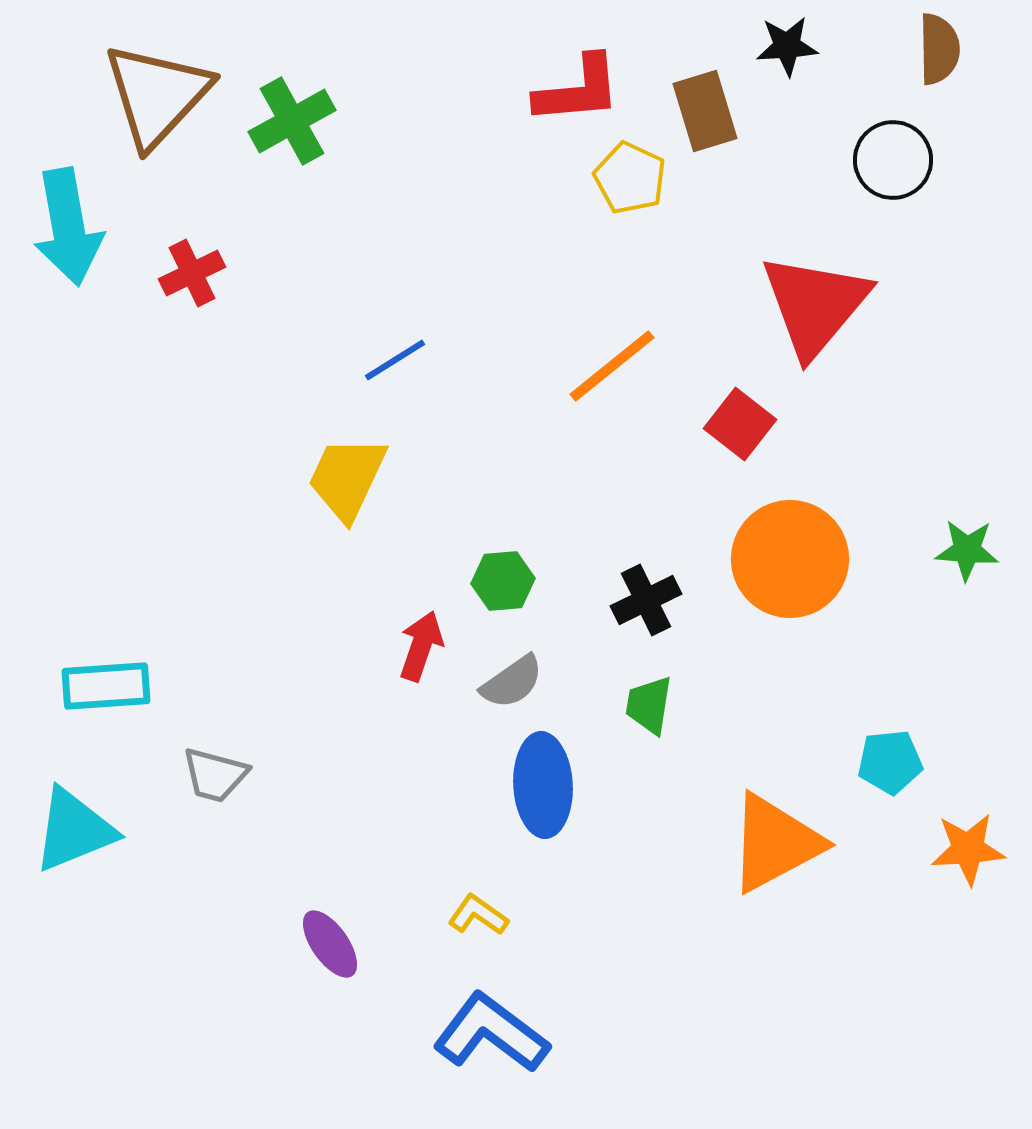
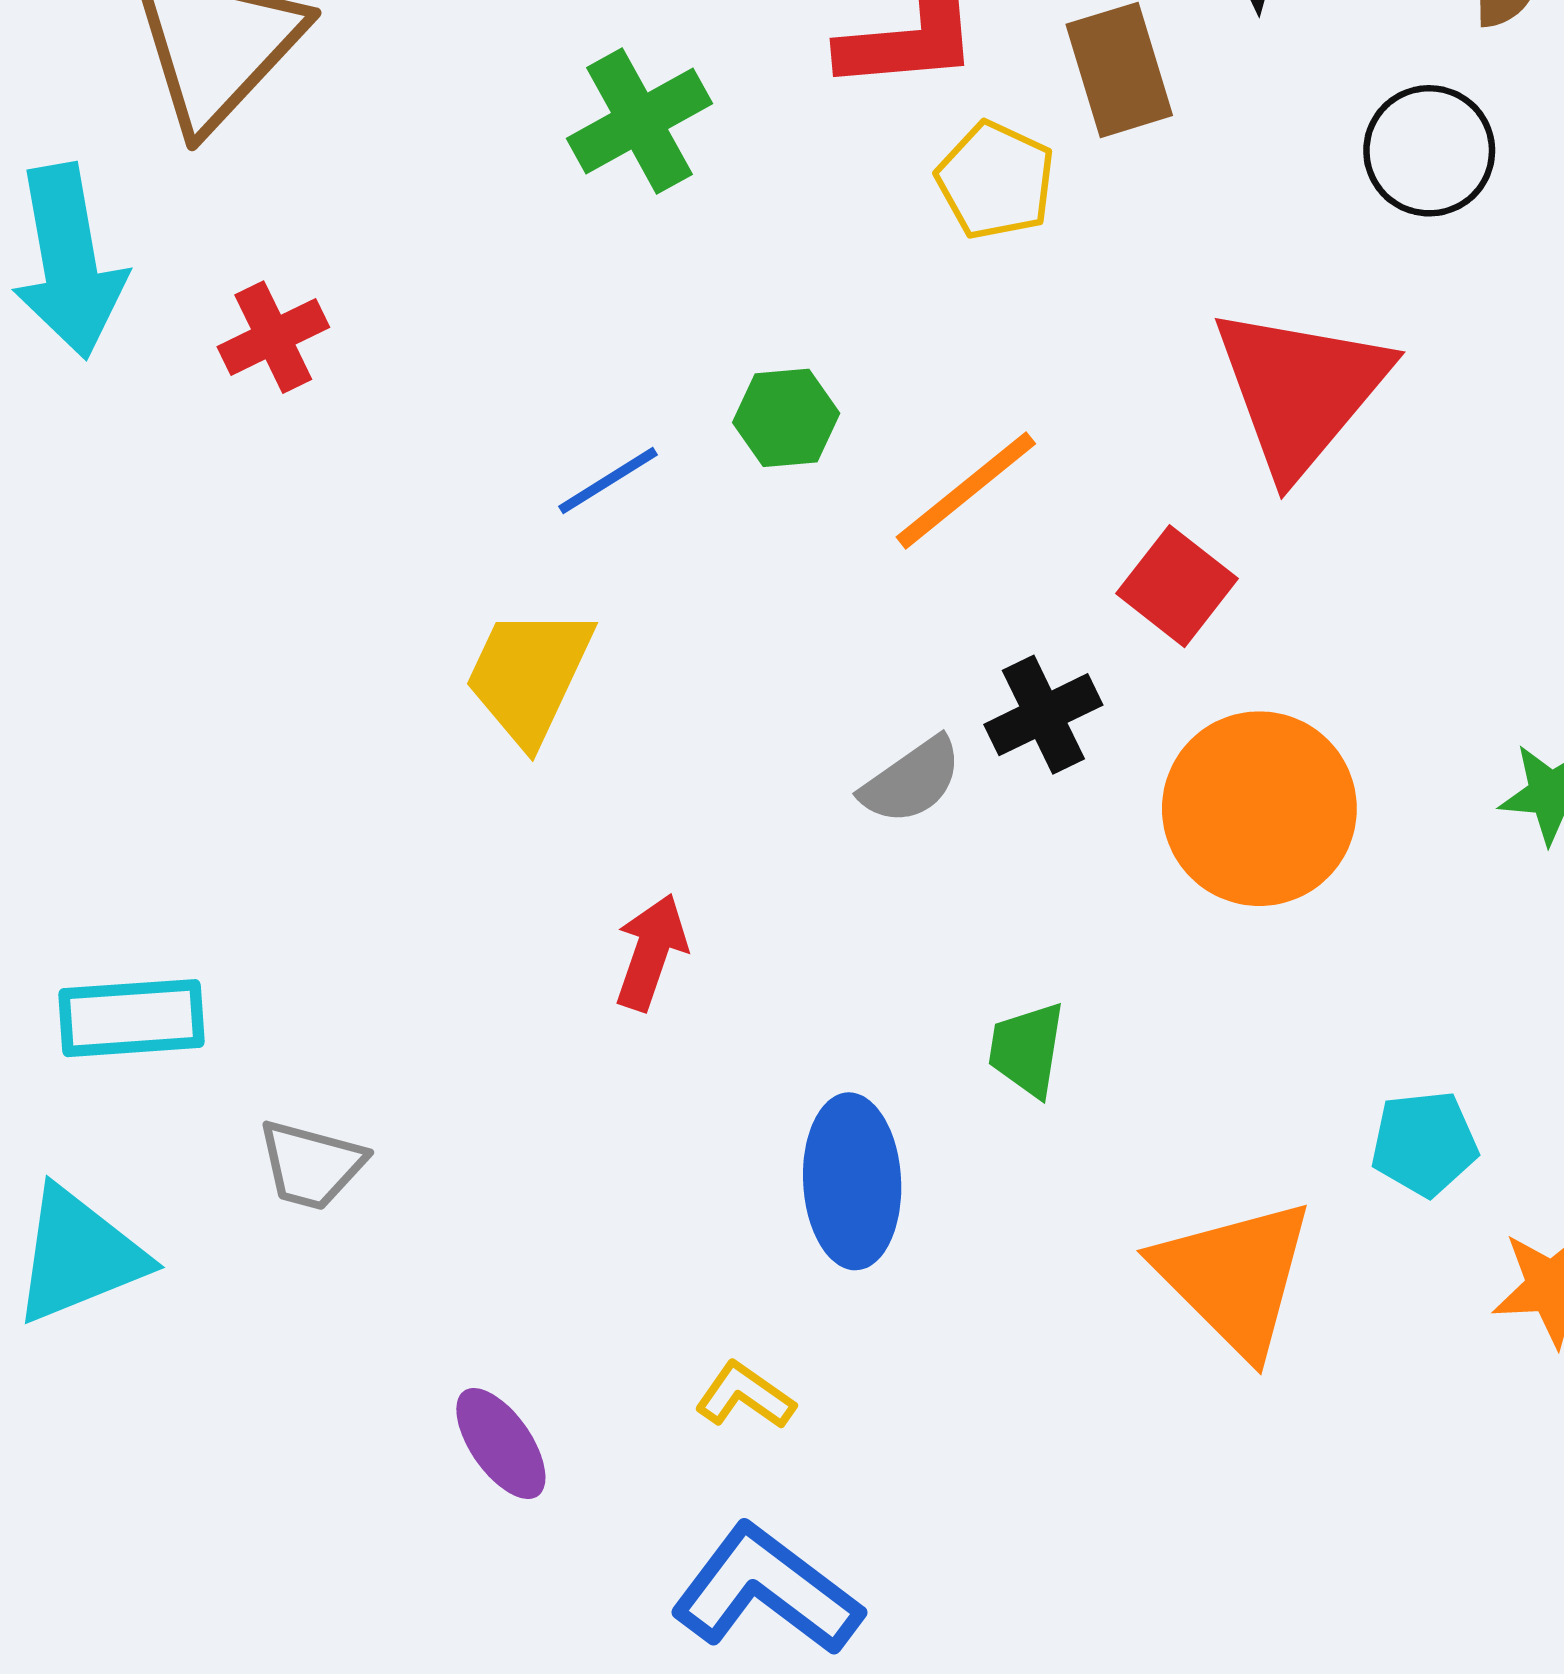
green cross: (292, 121) -> (639, 121), moved
green hexagon: (503, 581) -> (786, 418), moved
black cross: (646, 600) -> (1043, 715), moved
gray semicircle: (512, 682) -> (911, 781), moved
orange triangle: (775, 843) -> (1235, 1277), turned -47

